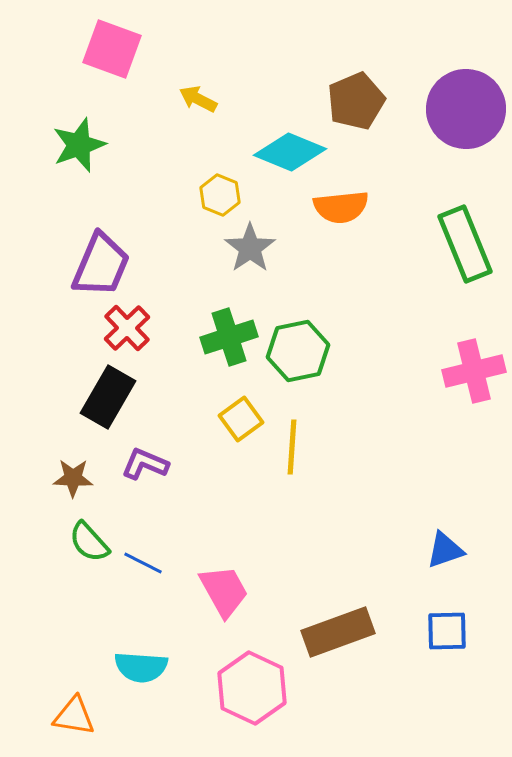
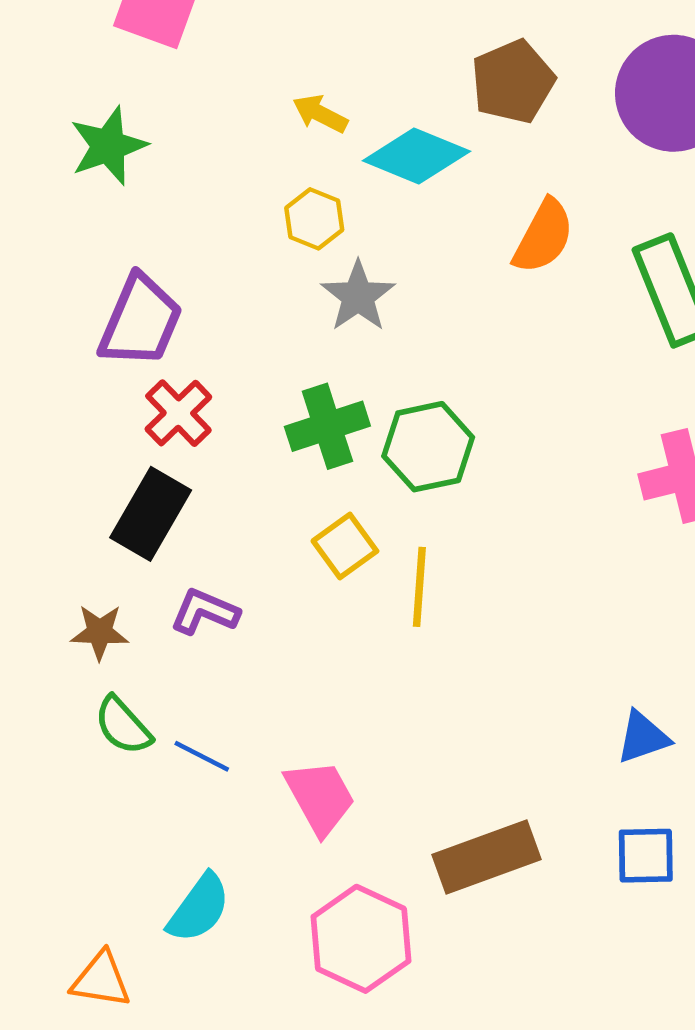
yellow arrow: (198, 99) -> (320, 114), moved
orange semicircle: (341, 207) -> (544, 236), moved, turned -56
cyan semicircle: (141, 667) -> (199, 908), turned -58

